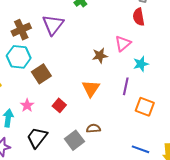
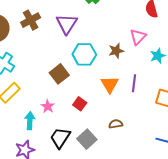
brown cross: (21, 30) -> (31, 20), moved
cyan hexagon: (19, 57) -> (84, 54), moved
purple line: (126, 86) -> (134, 83), moved
gray square: (74, 140) -> (87, 139), moved

